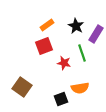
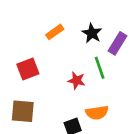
red square: (44, 46) -> (28, 69), moved
brown square: (22, 87) -> (23, 111), turned -30

